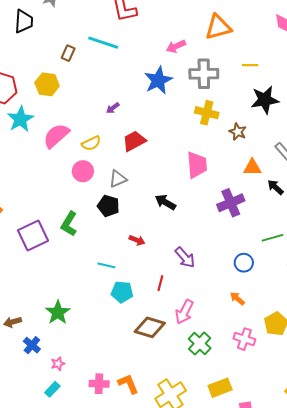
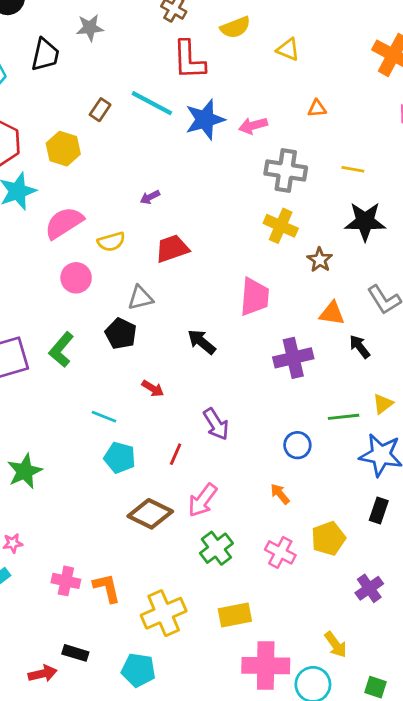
orange triangle: (218, 27) -> (317, 108), size x0.5
blue star: (158, 80) -> (205, 120), moved
pink circle: (83, 171) -> (76, 278), moved

